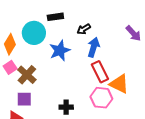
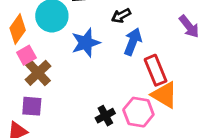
pink square: (10, 67) -> (26, 55), moved
red rectangle: (100, 72) -> (156, 70), moved
black cross: (66, 107) -> (105, 116), moved, turned -32

